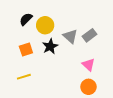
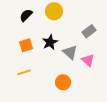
yellow circle: (45, 25) -> (54, 11), moved
gray triangle: (70, 36) -> (70, 52), moved
orange circle: (88, 87) -> (63, 82), moved

